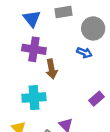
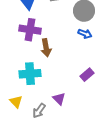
blue arrow: (84, 53) -> (85, 34), moved

